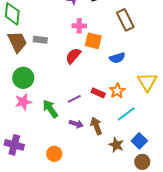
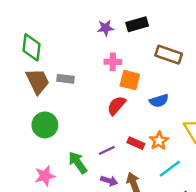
brown rectangle: (125, 20) -> (169, 55), turned -45
red semicircle: (73, 56) -> (116, 106), moved
pink star: (23, 102) -> (45, 176), moved

